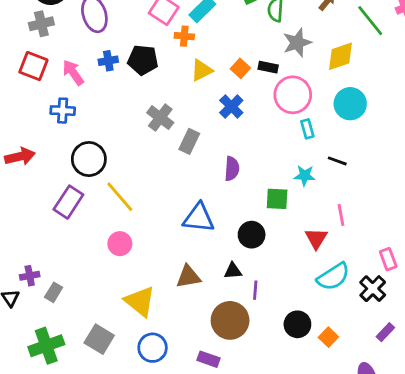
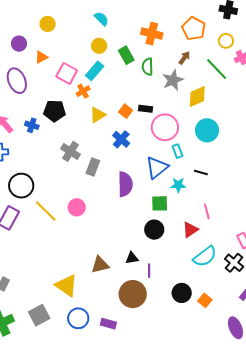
orange cross: (184, 36) -> (83, 91), turned -32
gray star: (297, 43) -> (173, 80), moved
blue cross: (108, 61) -> (32, 125), moved, turned 32
purple semicircle: (232, 169) -> (125, 184), size x1.4
blue triangle: (199, 218) -> (157, 167), moved, turned -40
black circle: (252, 235) -> (154, 230), moved
red triangle: (316, 238) -> (190, 230), turned 30
pink circle: (120, 244) -> (77, 207), moved
gray square: (99, 339) -> (39, 315), turned 35
purple rectangle: (208, 359) -> (108, 324), moved

